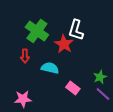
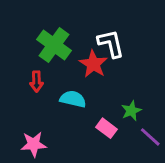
white L-shape: (76, 30) -> (111, 44), turned 150
green star: (100, 77) -> (131, 111), moved

